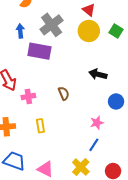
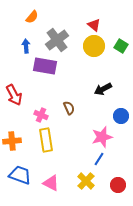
black arrow: (98, 74) -> (103, 89), turned -42
pink cross: (28, 96) -> (41, 115), moved, turned 32
pink star: (97, 123) -> (102, 137), size x1.5
yellow rectangle: (40, 126) -> (46, 140), size x1.6

